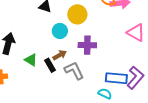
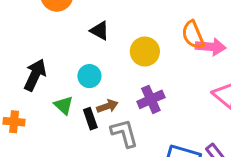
cyan circle: (60, 31) -> (89, 76), moved
purple cross: (87, 45) -> (151, 99), turned -36

